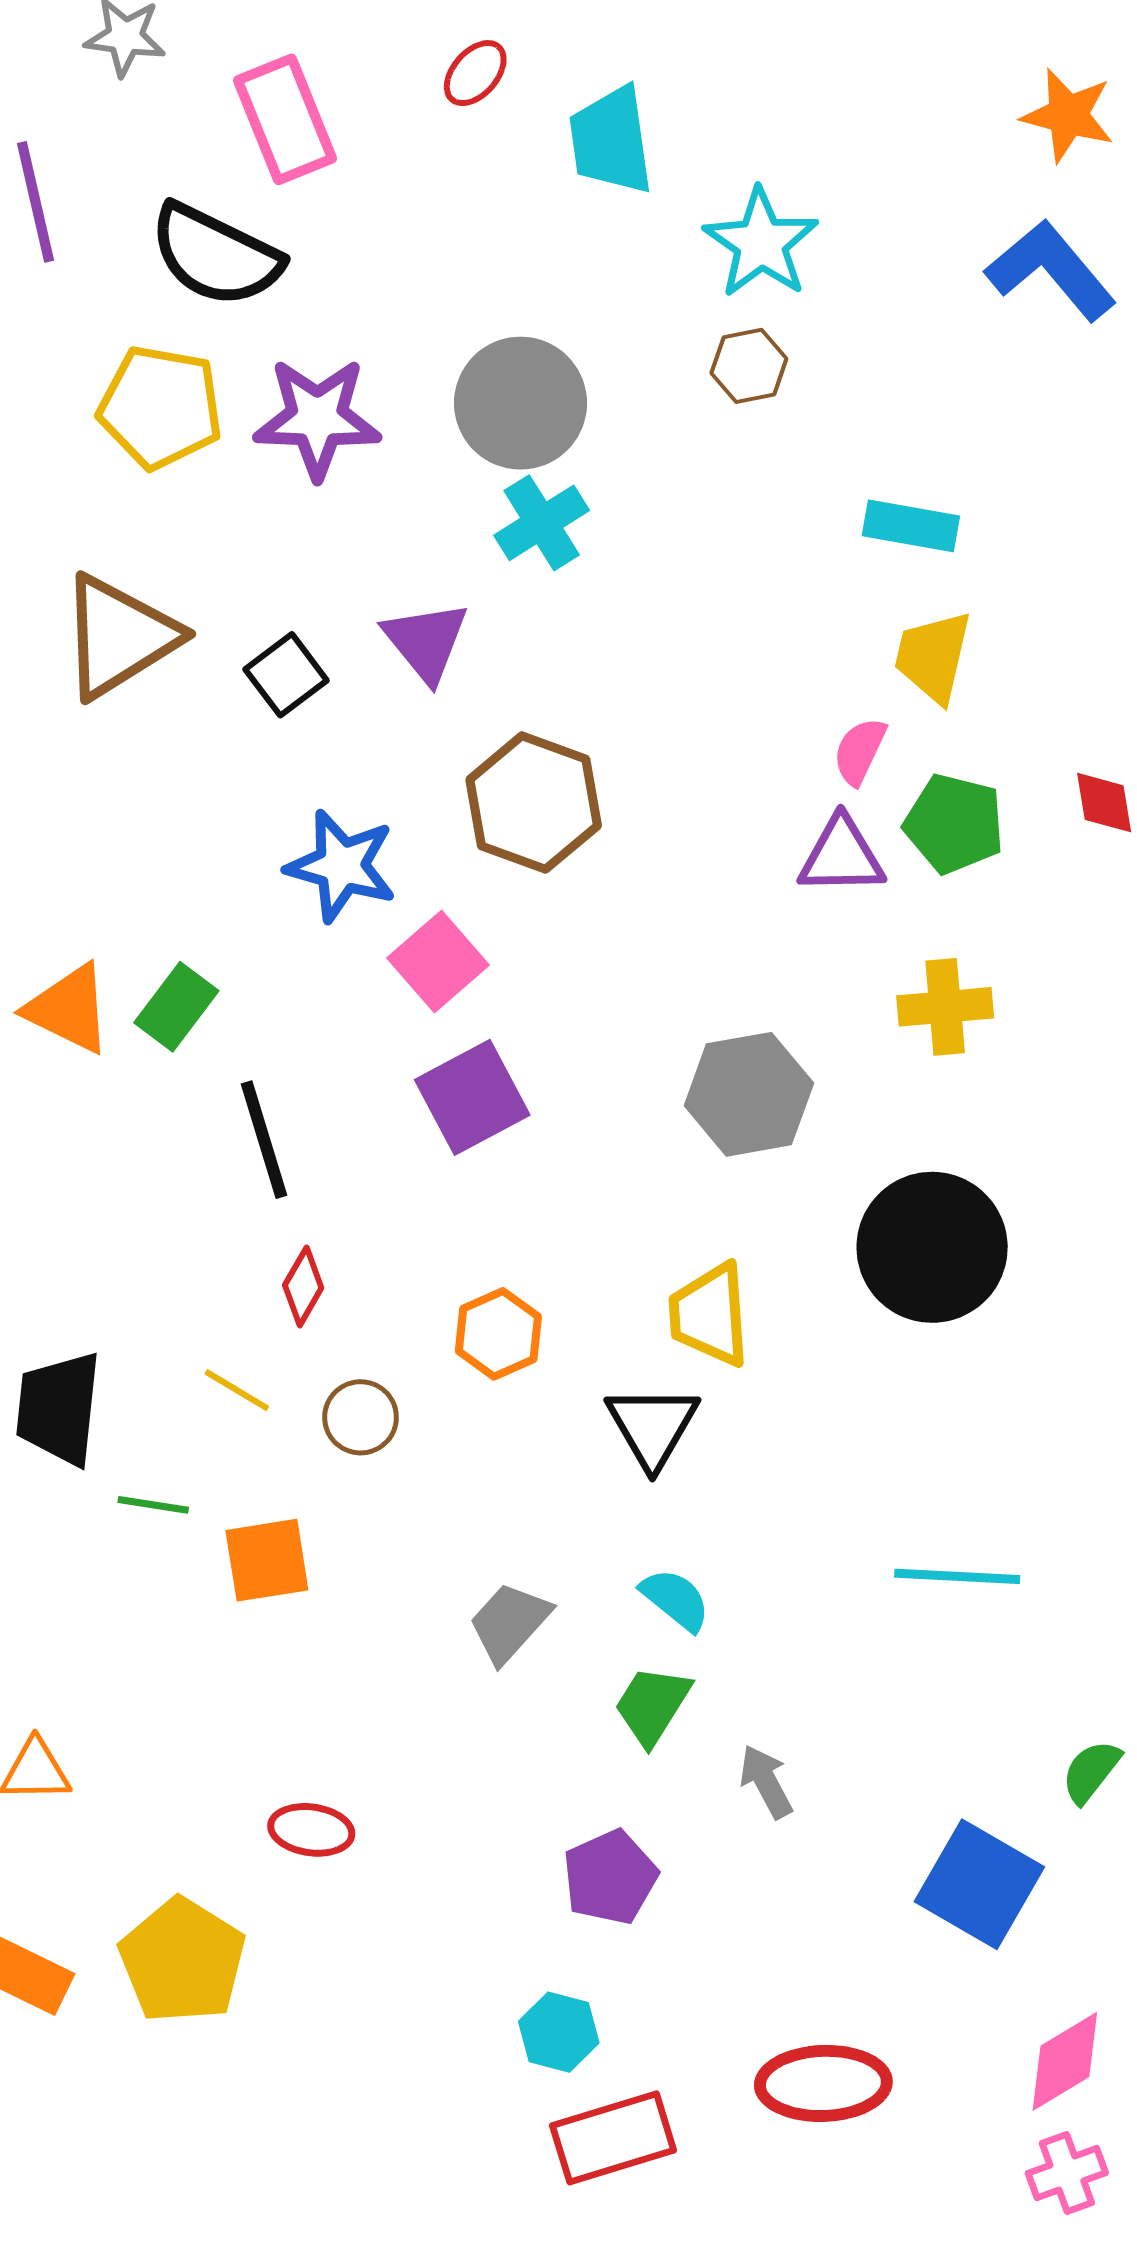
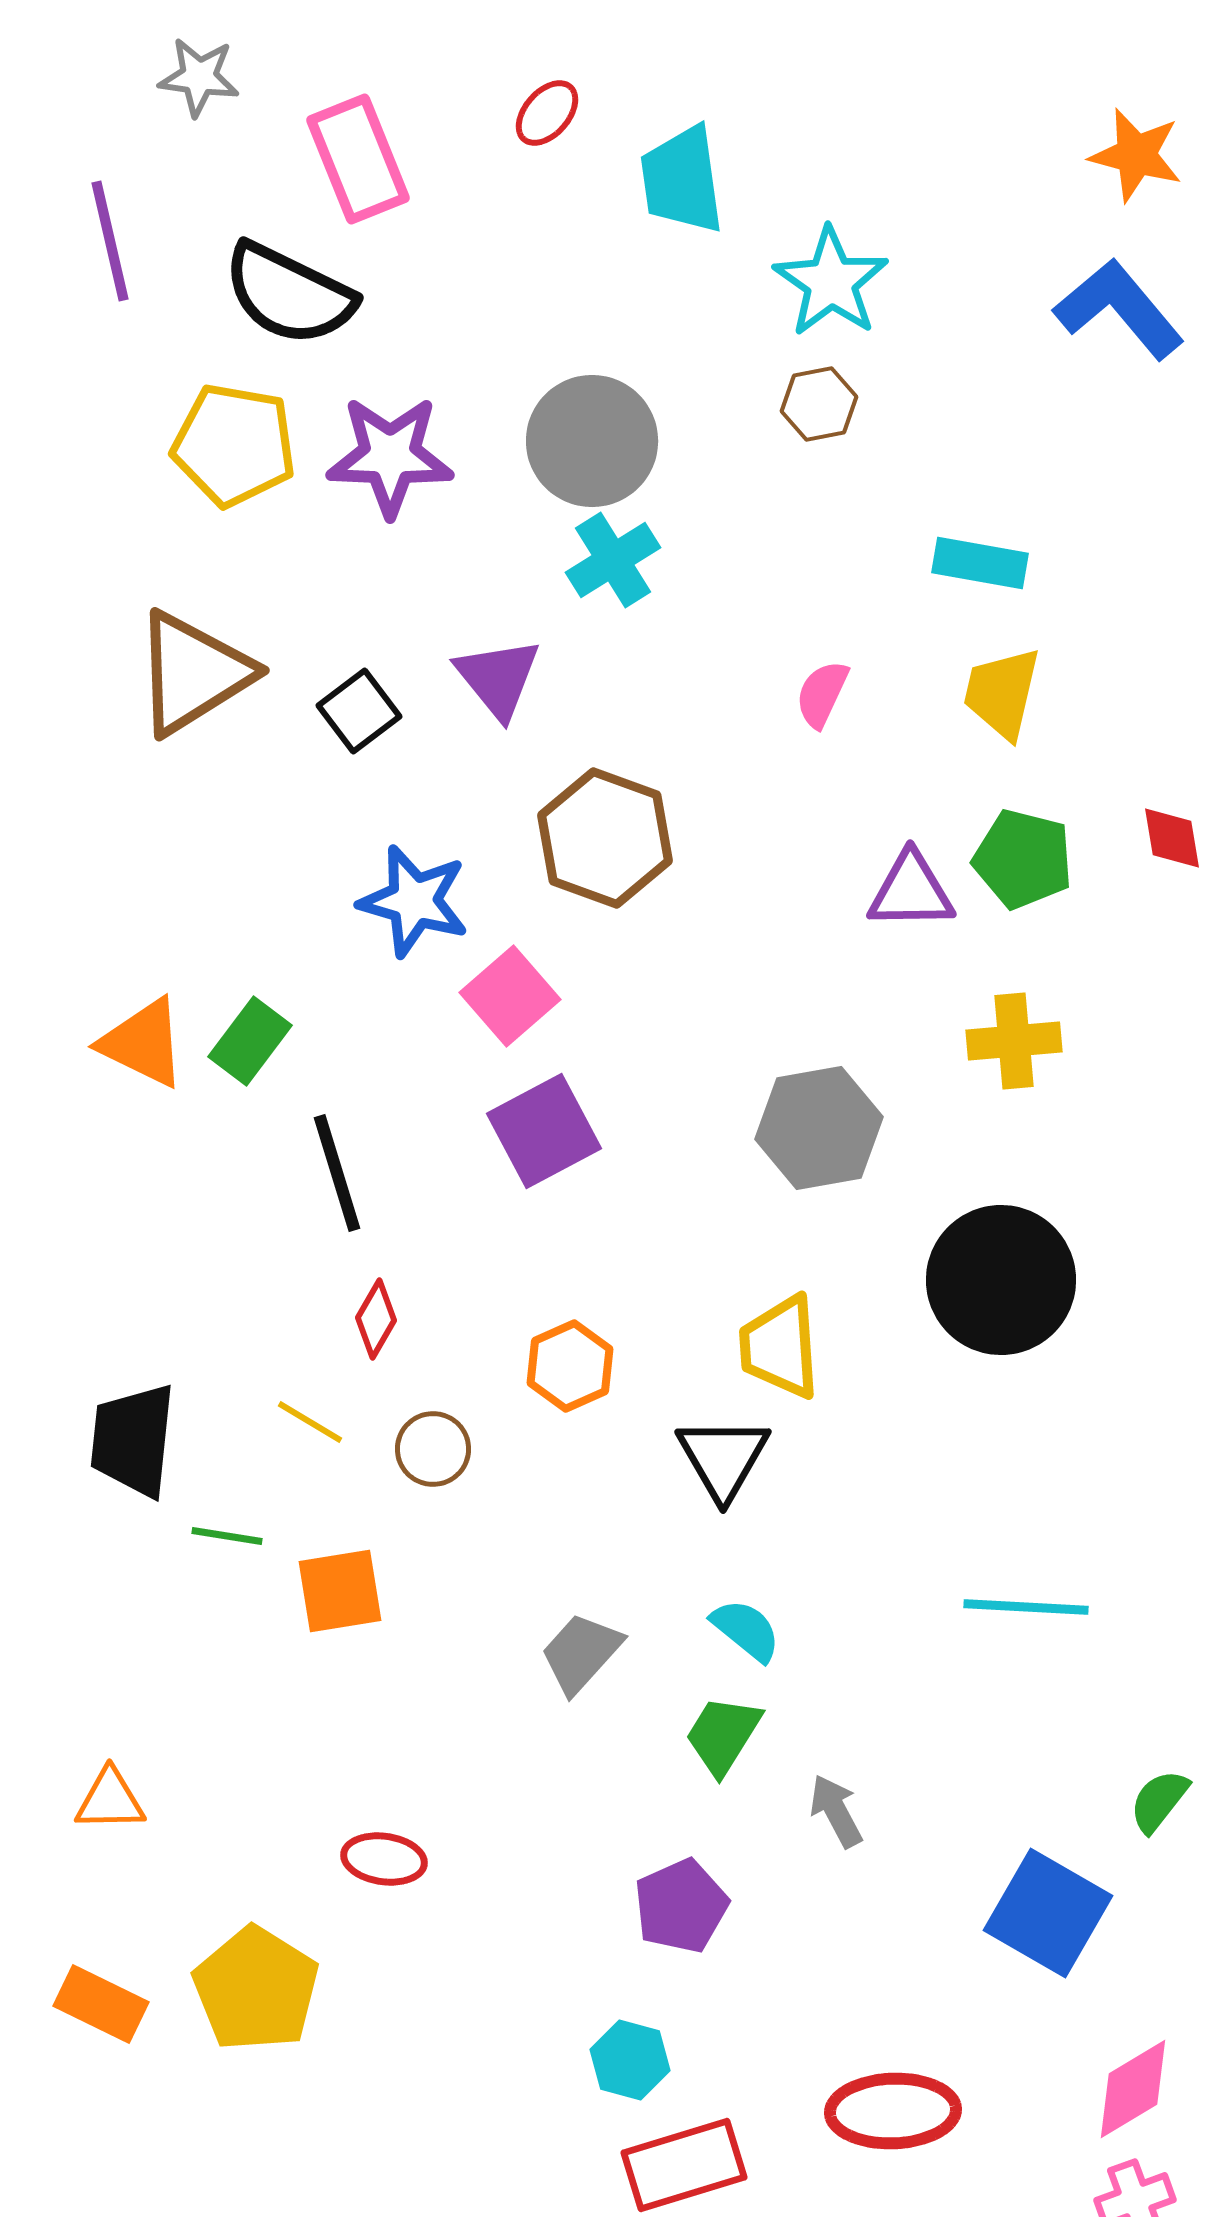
pink semicircle: (860, 751) -> (822, 694), moved

